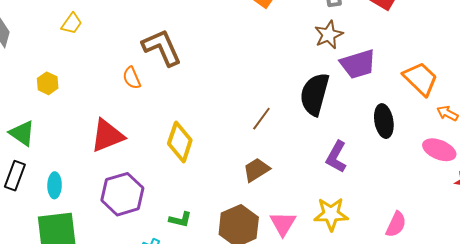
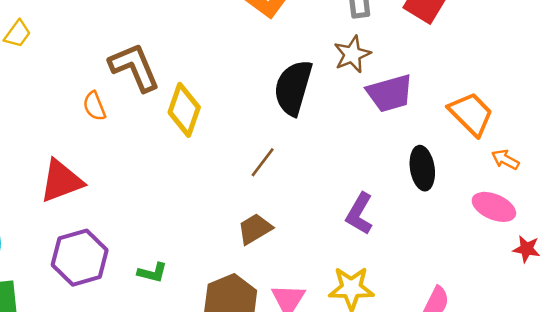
black semicircle: (315, 94) -> (293, 88), moved
yellow diamond: (180, 142) -> (184, 110), moved
green L-shape: (180, 220) -> (152, 273), moved

